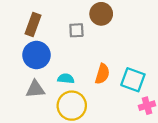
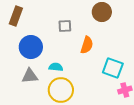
brown circle: (101, 14) -> (102, 12), moved
brown rectangle: (33, 24) -> (16, 16), moved
orange semicircle: (102, 74) -> (87, 45), moved

